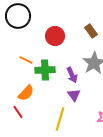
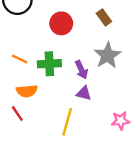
orange line: (26, 60) -> (20, 59), moved
orange semicircle: (26, 93) -> (27, 91), turned 42
purple triangle: (74, 95) -> (84, 93), turned -40

